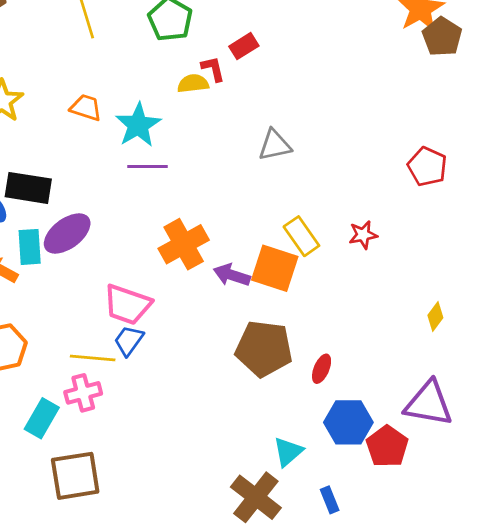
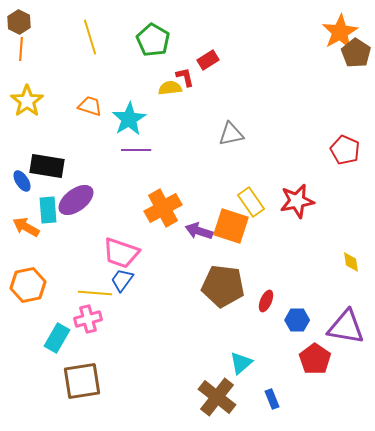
red star: (363, 235) -> (297, 201), size x1.6
yellow diamond: (435, 317) -> (351, 262), turned -45
blue hexagon: (348, 422) -> (297, 320), moved, size x0.7

